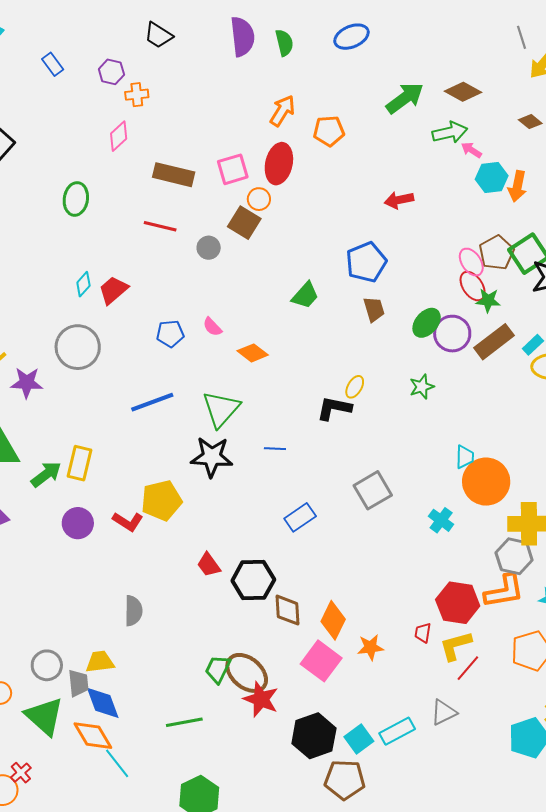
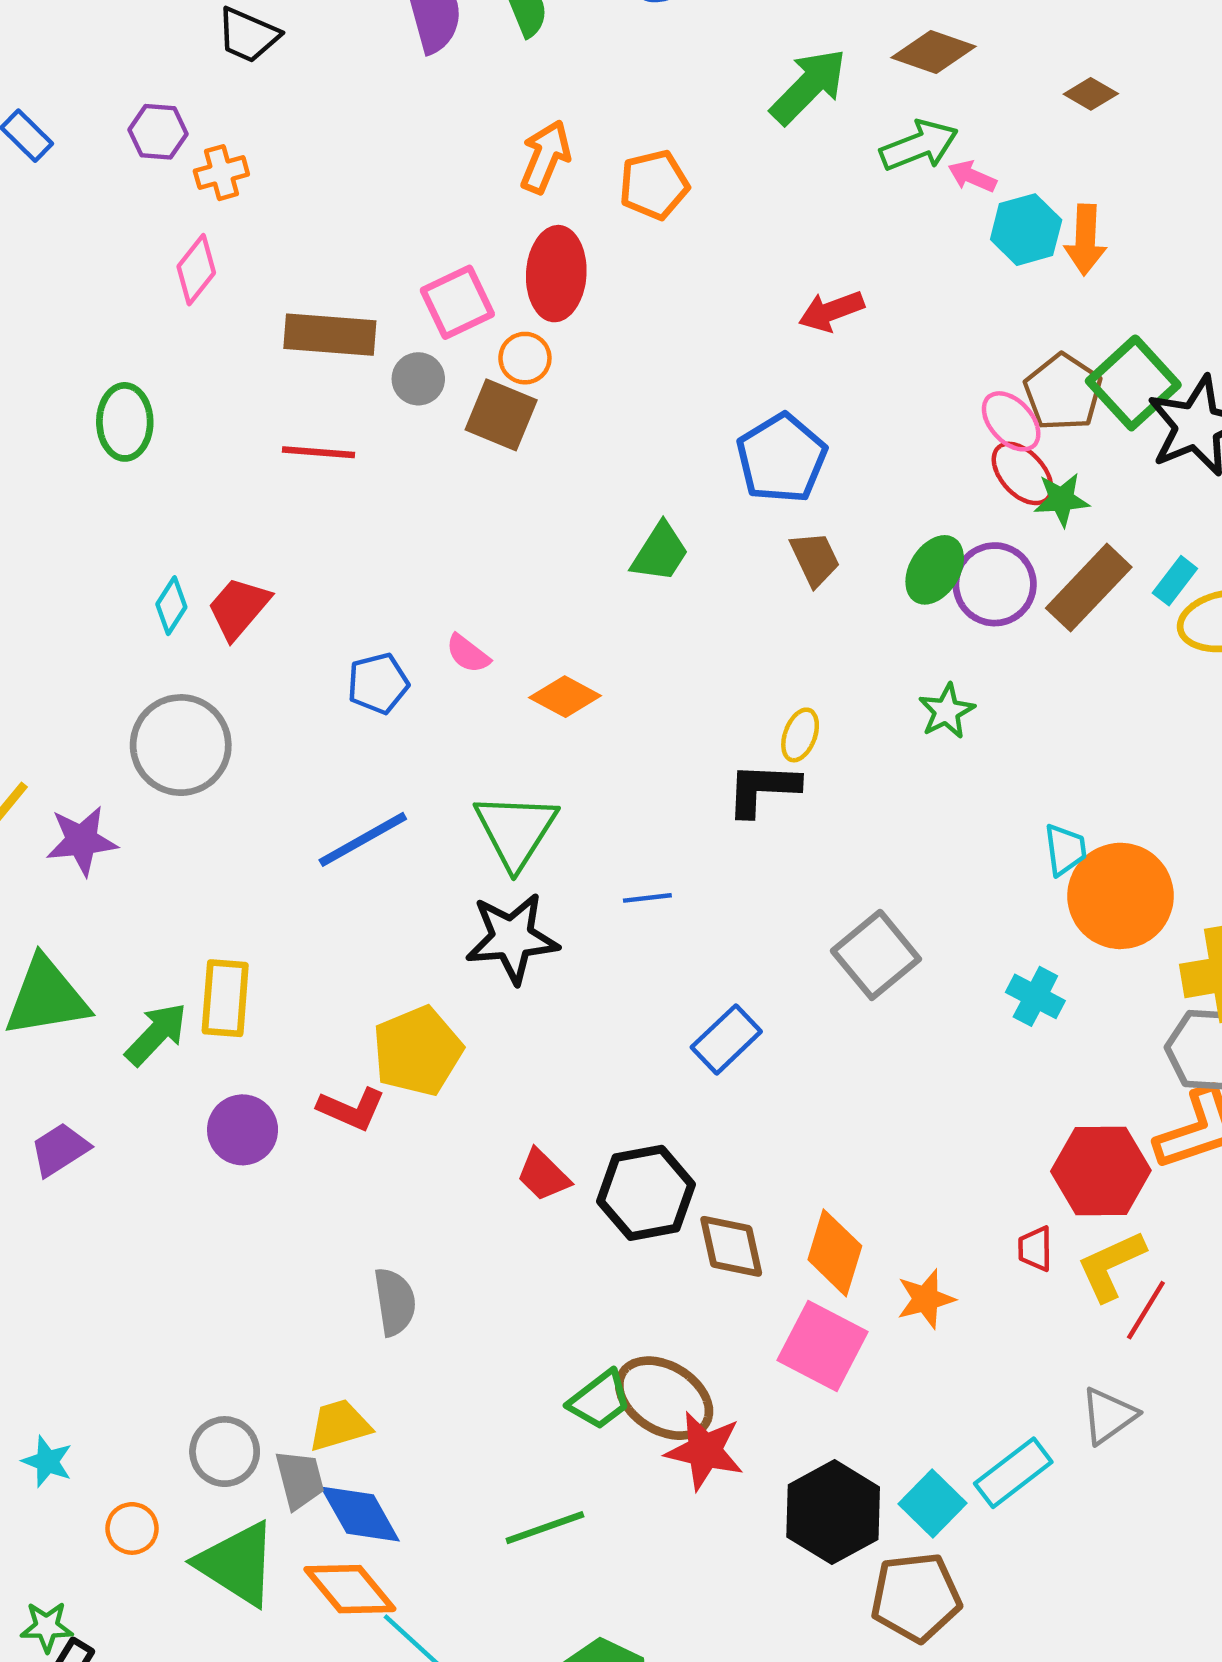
gray circle: (209, 248) -> (418, 379), moved
green trapezoid: (218, 669) -> (600, 1400), turned -144

